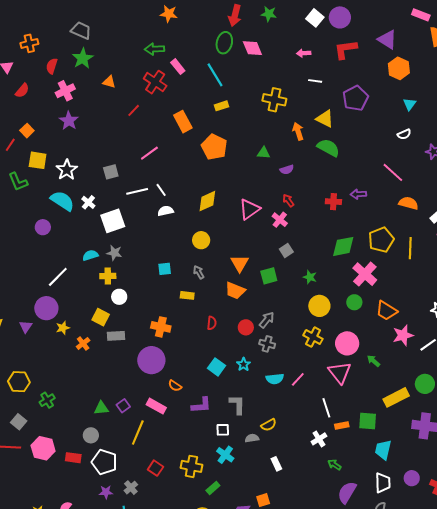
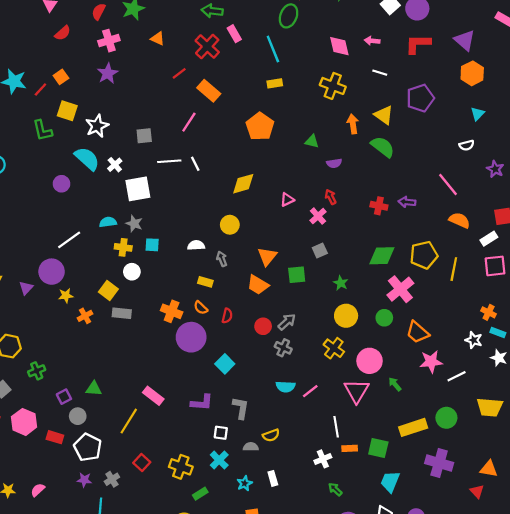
pink diamond: (252, 48) -> (339, 46), moved
orange rectangle: (183, 122) -> (209, 91), moved, turned -30
pink line: (149, 153) -> (189, 122), turned -30
pink triangle: (250, 209) -> (287, 200), size x0.6
white semicircle: (166, 211) -> (196, 245), moved
cyan square: (165, 269) -> (152, 245), moved
purple circle: (151, 360) -> (191, 337), moved
cyan star: (244, 364) -> (245, 483), moved
orange semicircle: (175, 386) -> (201, 308), moved
purple square: (123, 406) -> (64, 397), moved

